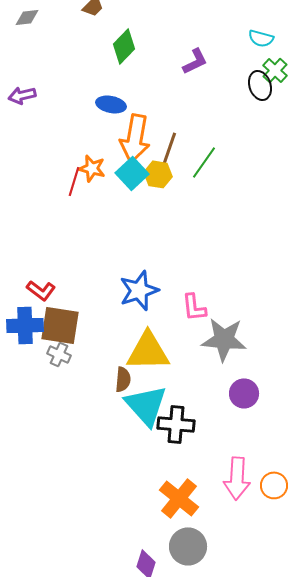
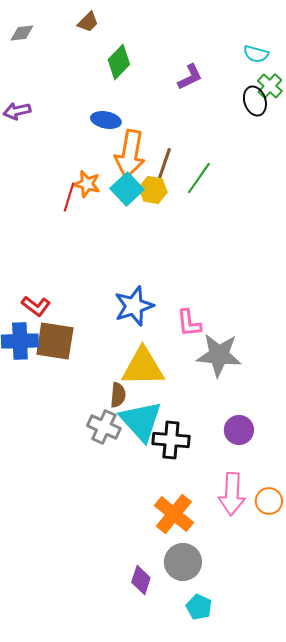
gray cross: (59, 354) -> (104, 427), moved, size x1.4
purple circle: (244, 393) -> (239, 430), moved

